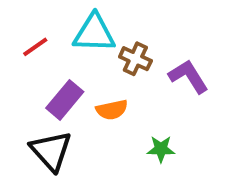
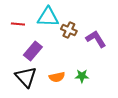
red line: (35, 47) -> (18, 24), turned 40
orange semicircle: (112, 110) -> (57, 77), moved

